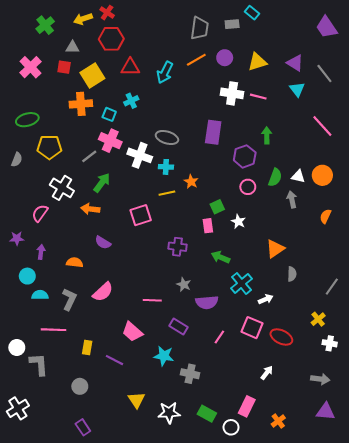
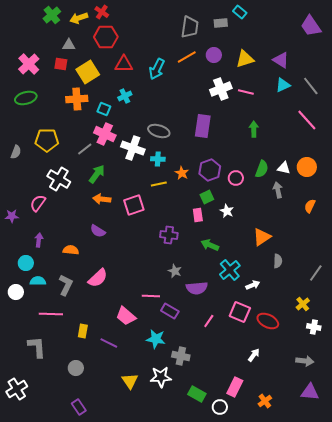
green cross: (45, 25) -> (52, 15), moved
gray line: (324, 73) -> (311, 86), moved
cyan triangle: (297, 89) -> (283, 85), turned 42
white cross: (232, 93) -> (221, 89), turned -30
green ellipse: (27, 120) -> (26, 98), moved
purple hexagon: (245, 156) -> (210, 170), moved
orange arrow: (90, 209) -> (102, 199), moved
purple star: (17, 238) -> (12, 216), moved
pink line: (152, 300) -> (151, 296), moved
white circle: (17, 348) -> (16, 292), moved
white star: (169, 413) -> (161, 377), moved

